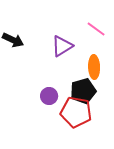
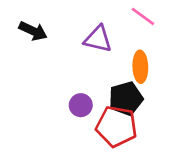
purple triangle: (62, 46) -> (98, 39), turned 45

